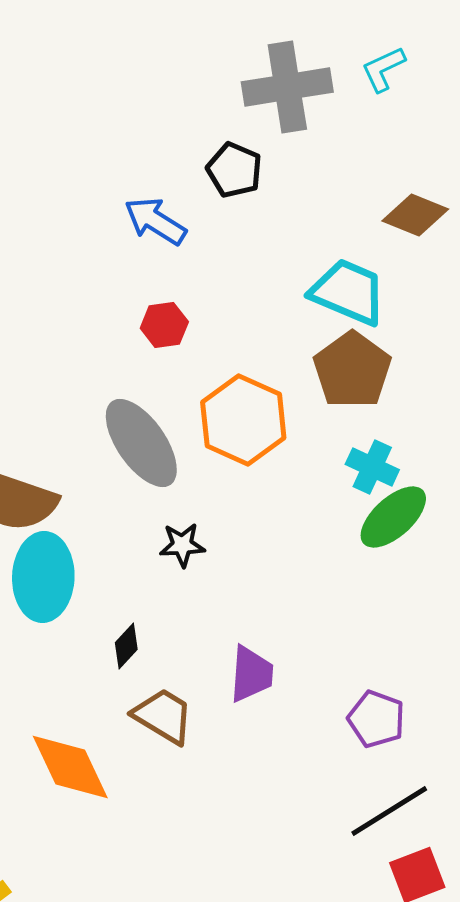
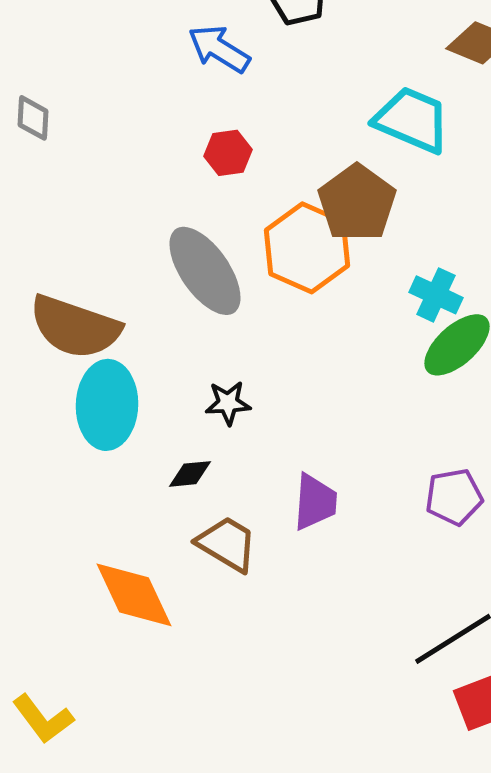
brown pentagon: (352, 370) -> (357, 203), moved
black star: (182, 545) -> (228, 403), moved
black diamond: (126, 646) -> (190, 474), turned 42
purple pentagon: (376, 719) -> (454, 497), moved, turned -30

